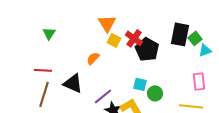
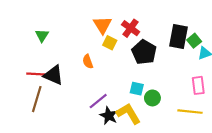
red cross: (134, 38) -> (131, 28), moved
orange semicircle: (93, 58) -> (88, 61), turned -64
black triangle: (73, 83) -> (53, 75), moved

